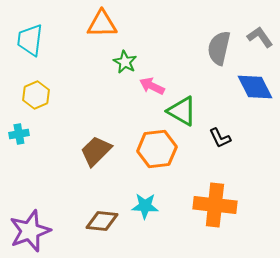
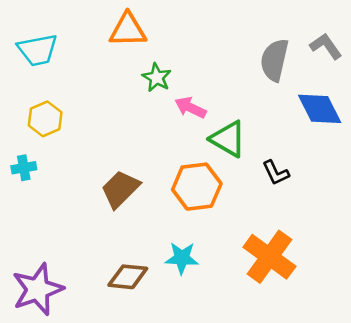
cyan trapezoid: (30, 40) -> (38, 50), turned -108
orange cross: (215, 205) -> (269, 257), turned 30

